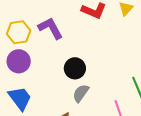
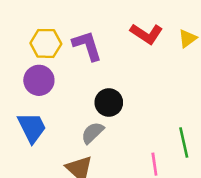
gray semicircle: (81, 93) -> (93, 133), moved

